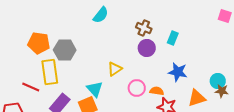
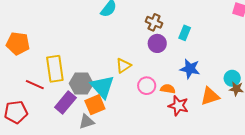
orange pentagon: (39, 43) -> (18, 43), moved
gray hexagon: (65, 50) -> (81, 84), moved
cyan triangle: (95, 89) -> (102, 87), size x1.4

